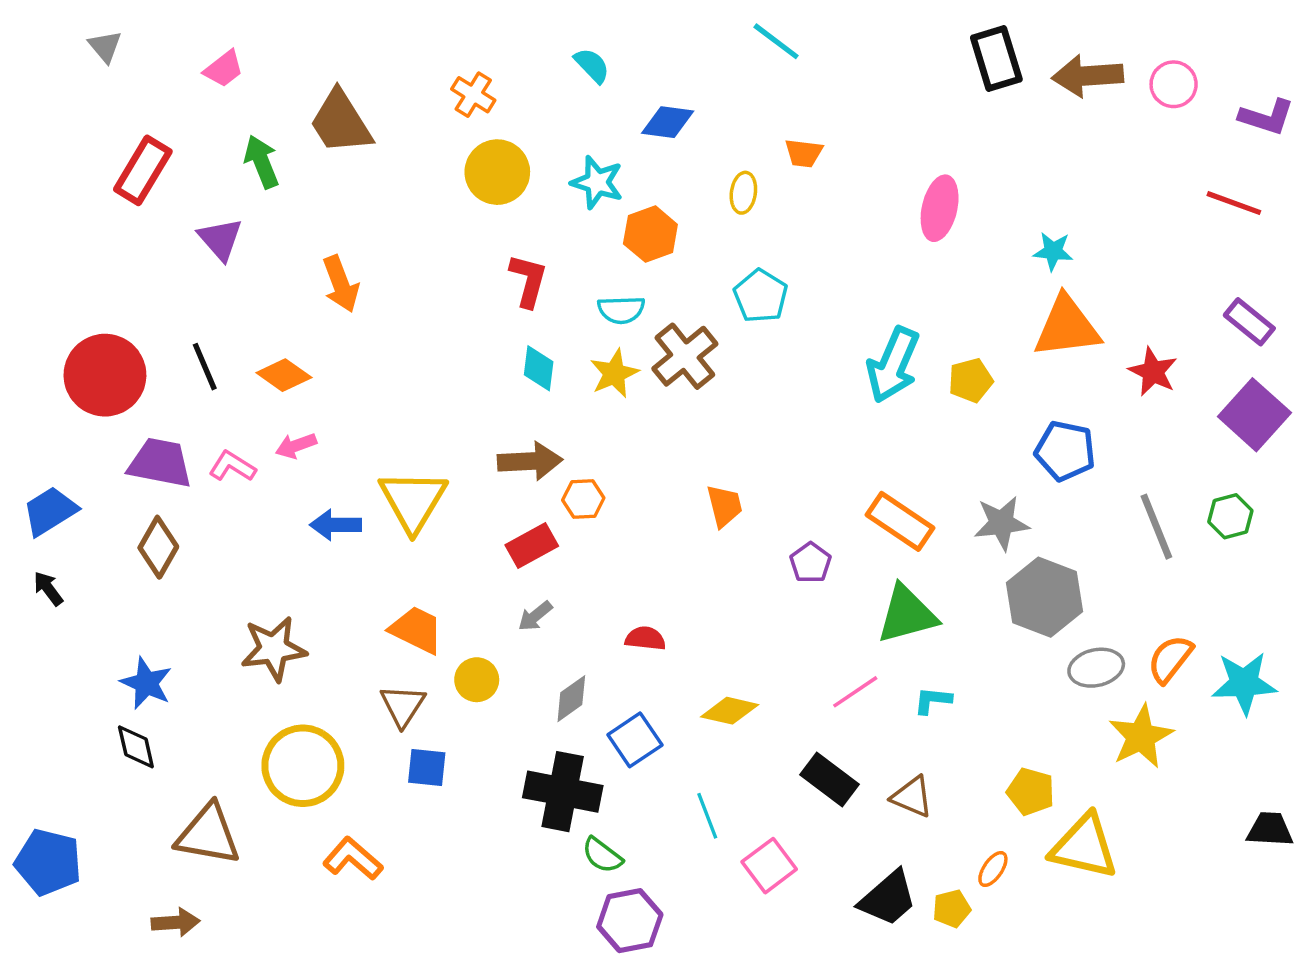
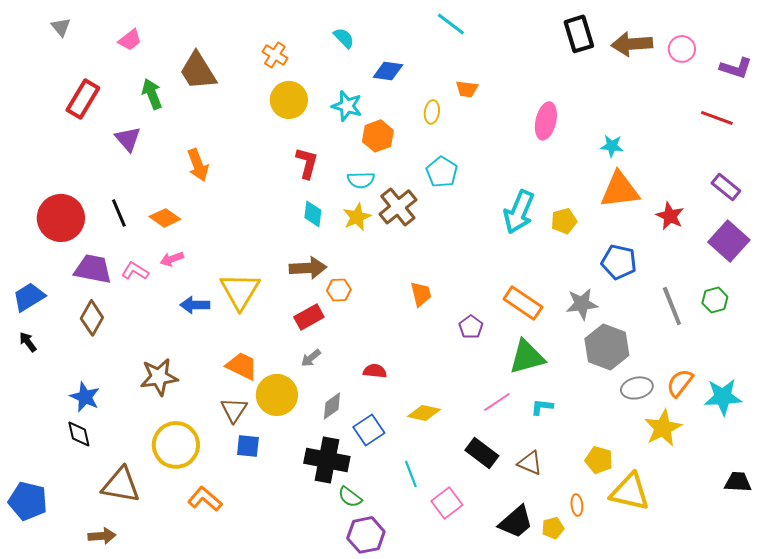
yellow circle: (477, 680) -> (277, 395), size x1.6
orange ellipse: (993, 869) -> (577, 505), turned -40

